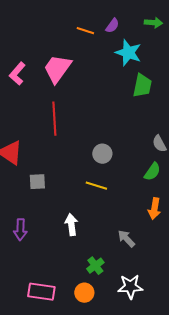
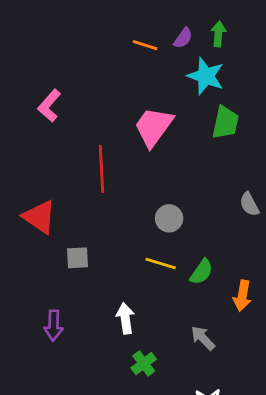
green arrow: (153, 23) -> (218, 34), moved, turned -90
pink trapezoid: (57, 69) -> (154, 127), moved
green semicircle: (152, 172) -> (201, 272), moved
green cross: (95, 266) -> (144, 363), moved

